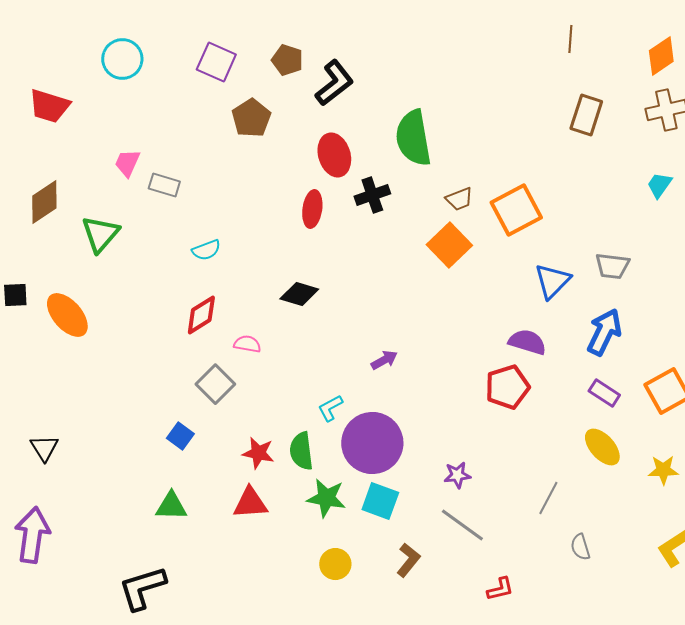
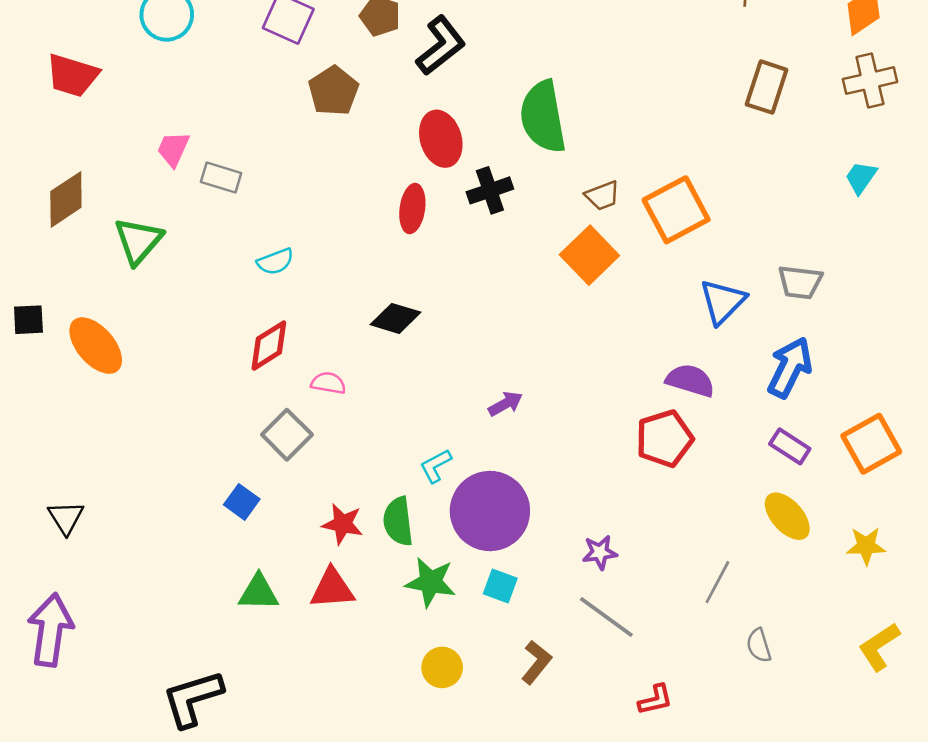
cyan square: (380, 501) -> (500, 586), size x0.7
green triangle: (171, 506) -> (259, 592), moved

